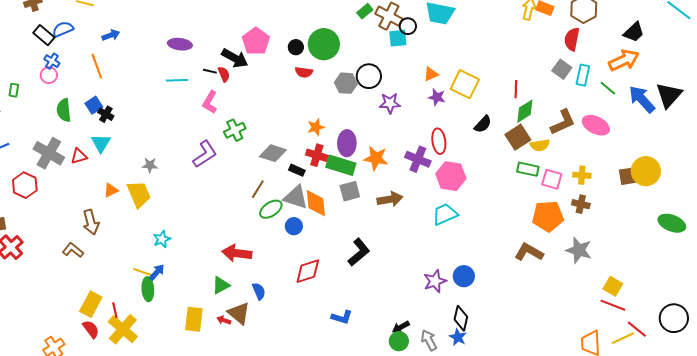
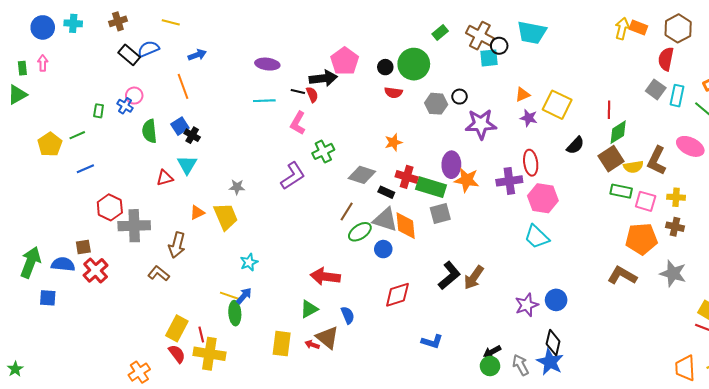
green rectangle: (365, 11) -> (440, 33), moved
black arrow: (235, 58) -> (323, 78), turned -36
blue cross: (52, 61) -> (125, 106), moved
black circle: (369, 76) -> (460, 97), size x0.6
purple star: (390, 103) -> (481, 124), size x1.4
brown L-shape: (563, 122) -> (657, 161), moved, turned 140
orange star: (316, 127) -> (393, 142), moved
purple ellipse: (347, 143) -> (451, 165), moved
gray cross: (49, 153) -> (134, 226), moved, turned -32
purple cross: (418, 159) -> (509, 181), turned -30
brown arrow: (390, 199) -> (474, 278), moved, turned 135
cyan trapezoid: (445, 214) -> (537, 237), turned -112
brown arrow: (91, 222) -> (177, 245), turned 30
yellow cross: (123, 329) -> (209, 354), turned -32
blue star: (458, 337) -> (550, 362), size x1.5

